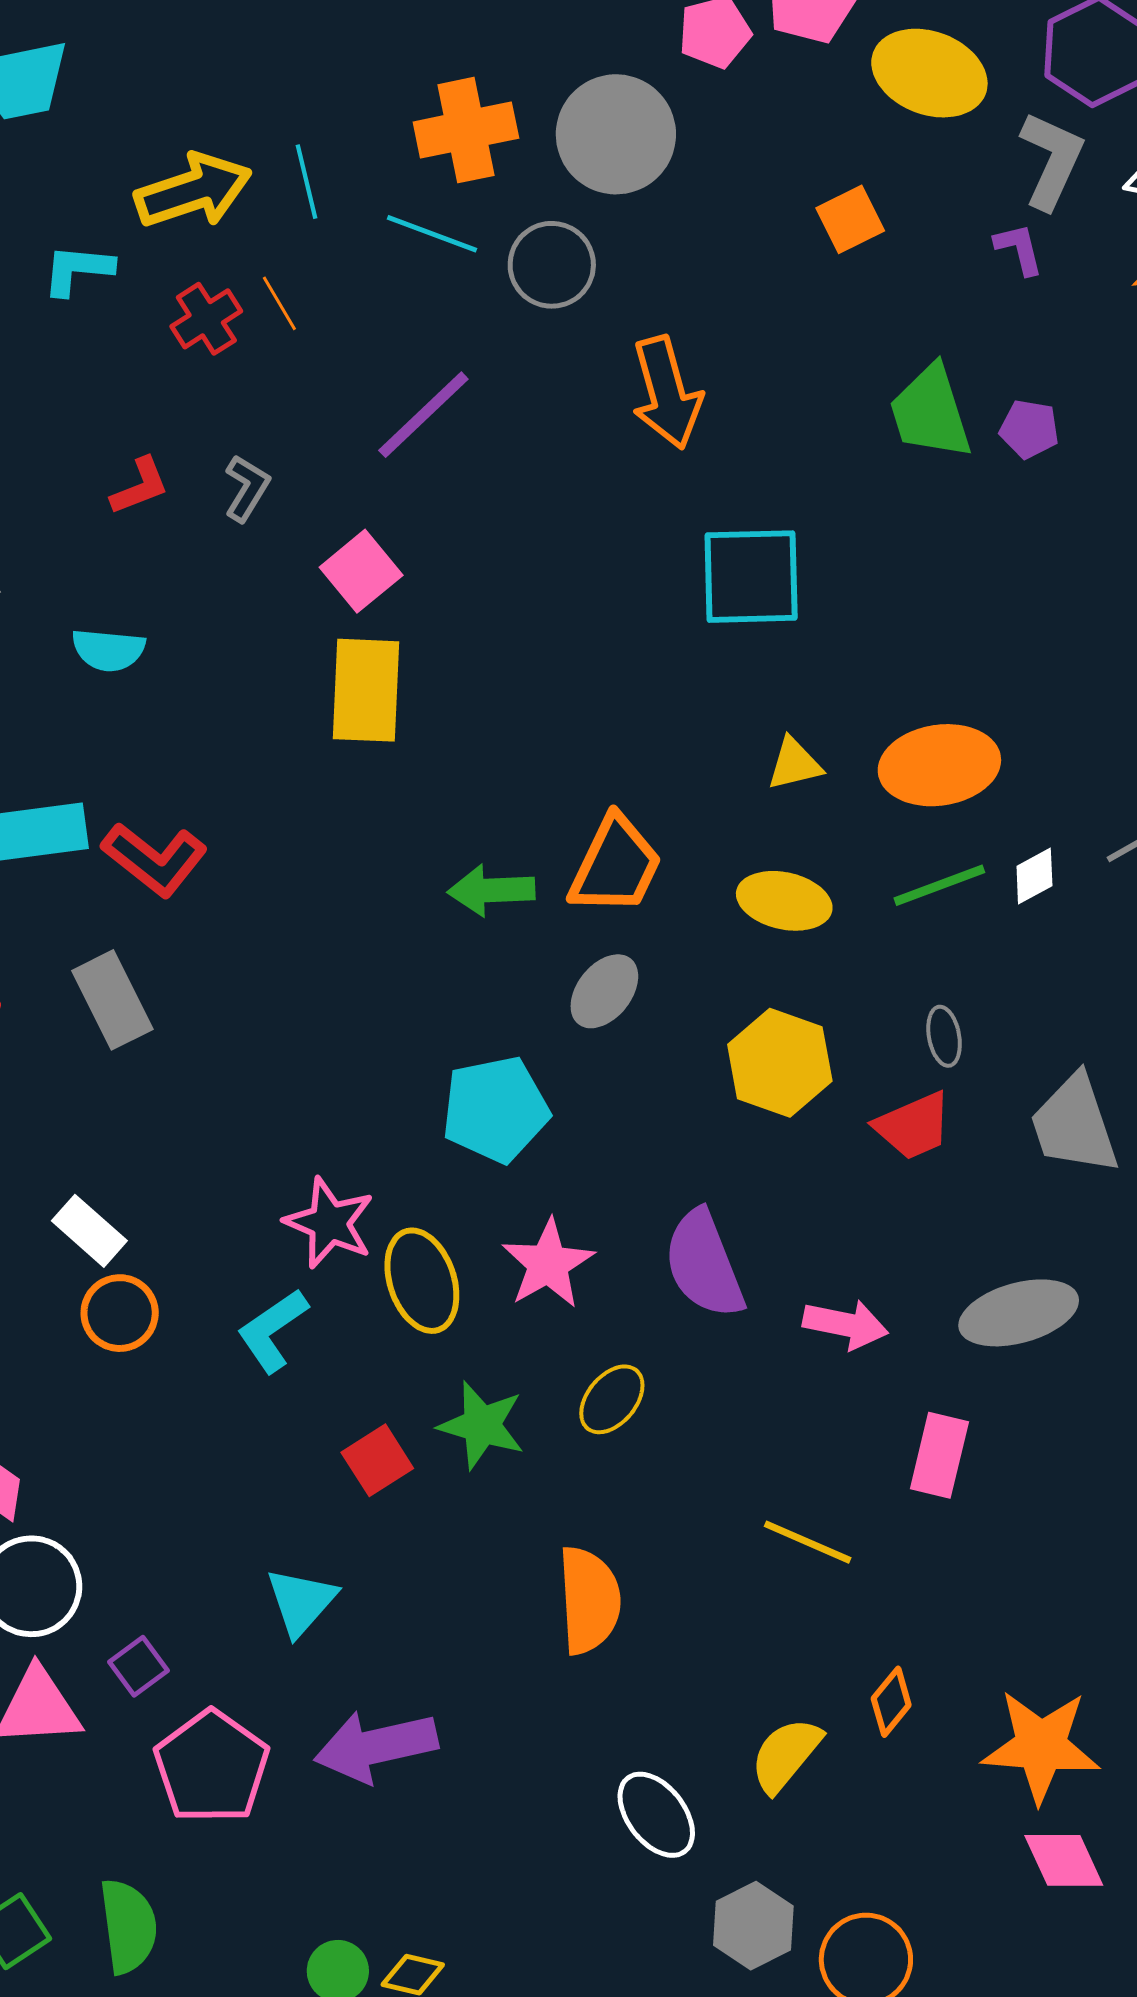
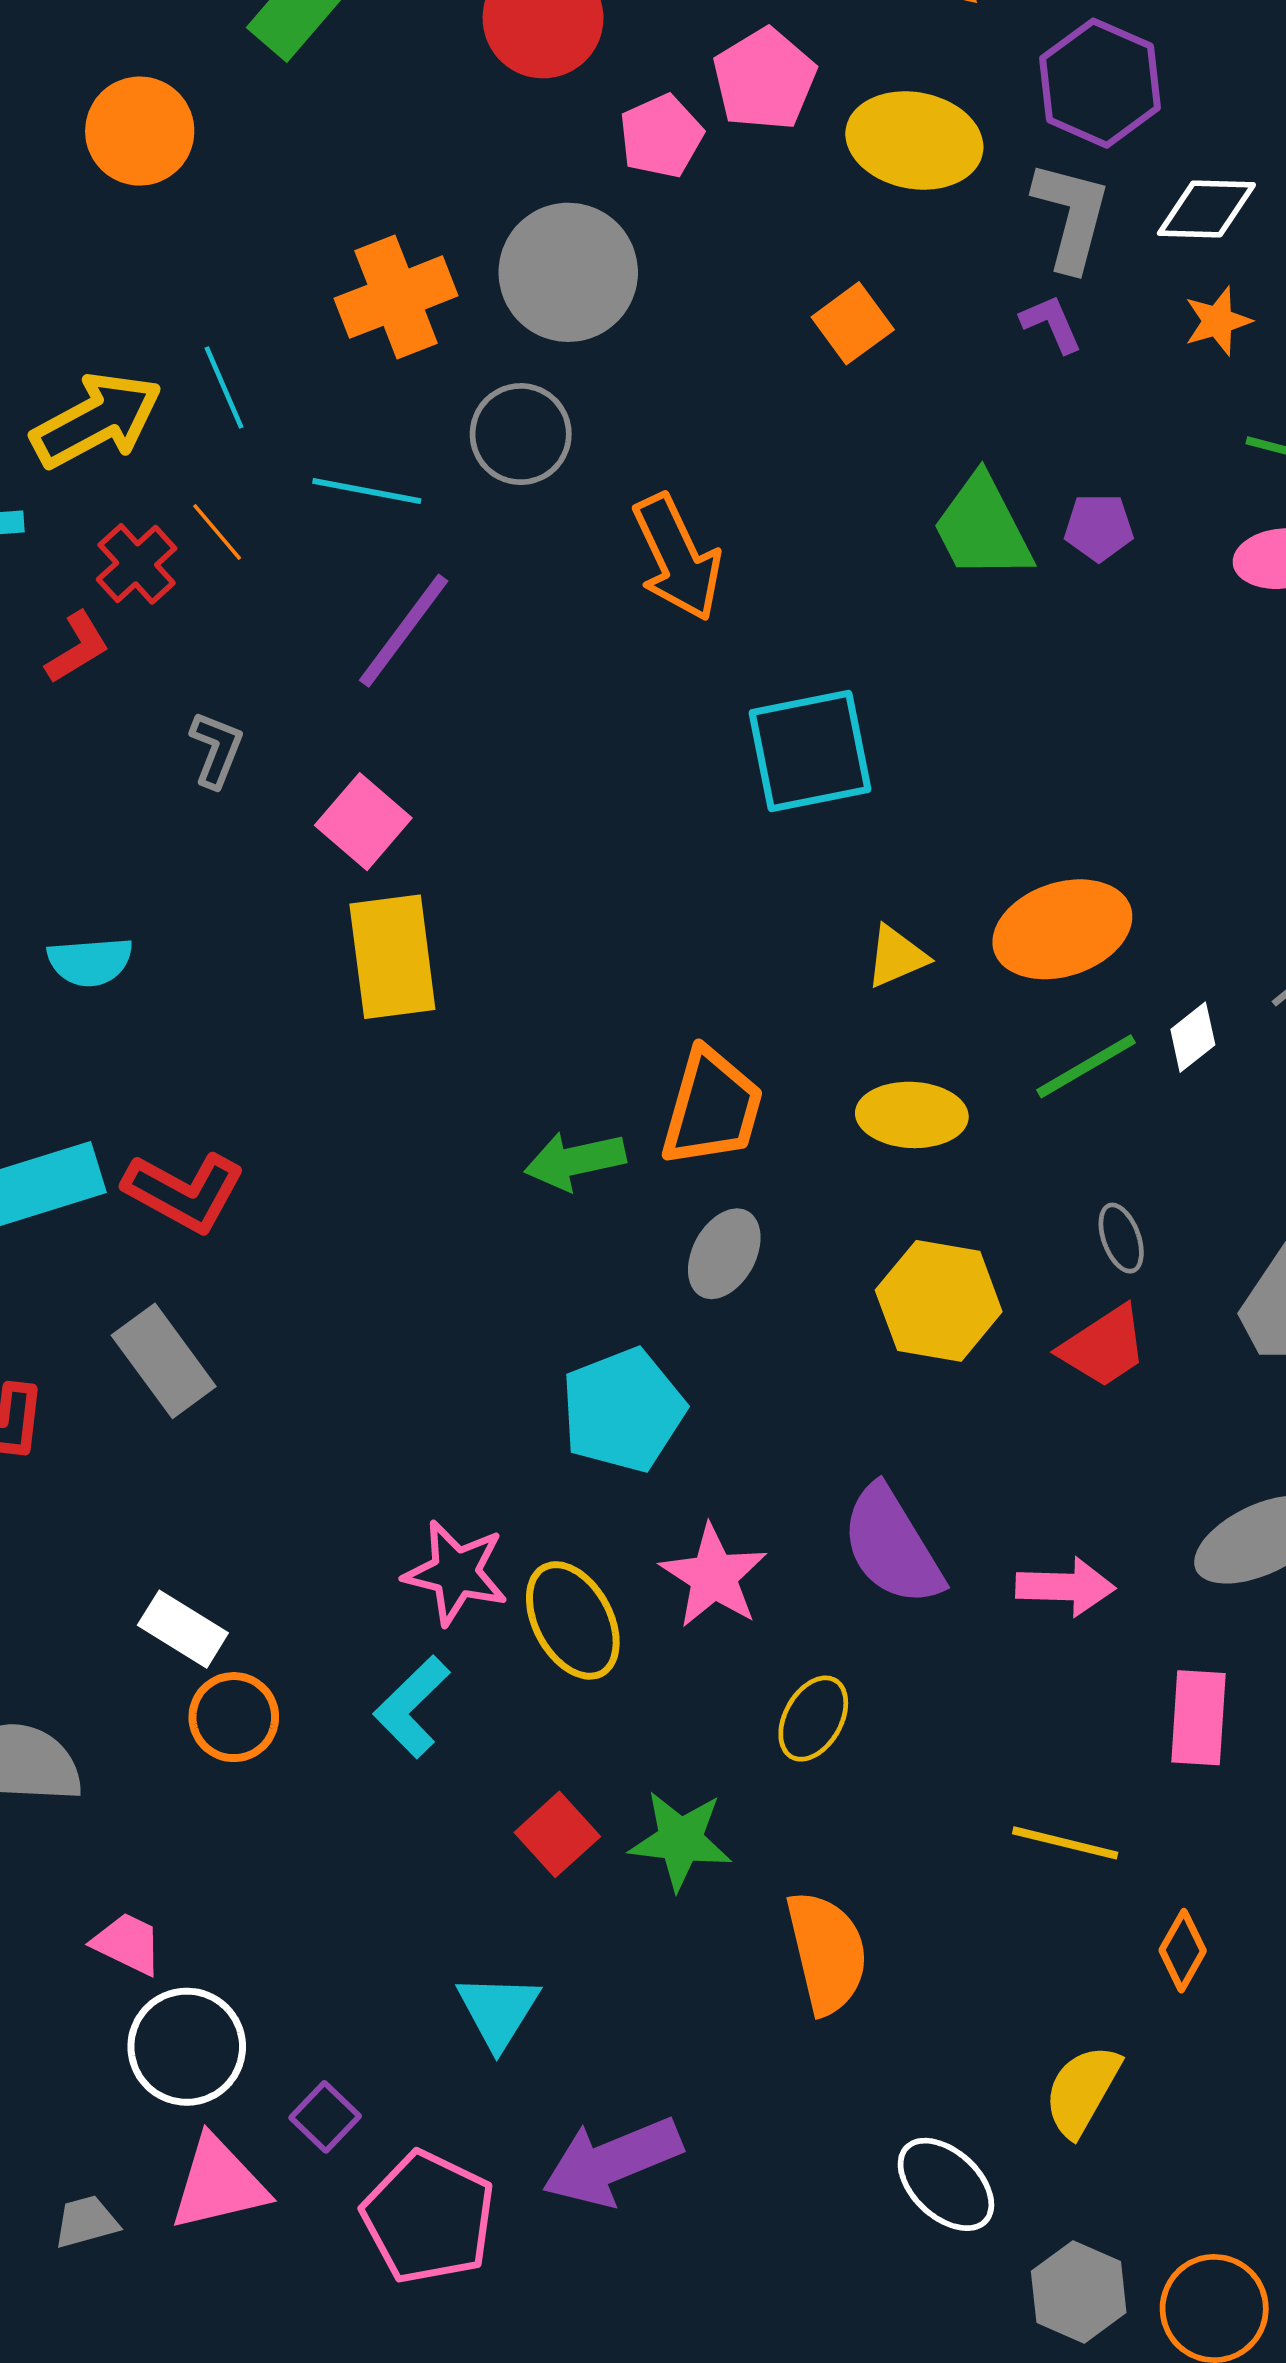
cyan line: (432, 234) -> (367, 491), moved
red L-shape: (140, 486) -> (77, 648), moved
green star: (482, 1425) -> (680, 1840), moved
orange diamond: (891, 1702) -> (1183, 1951), moved

